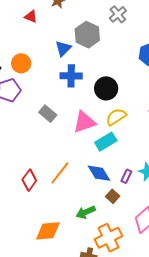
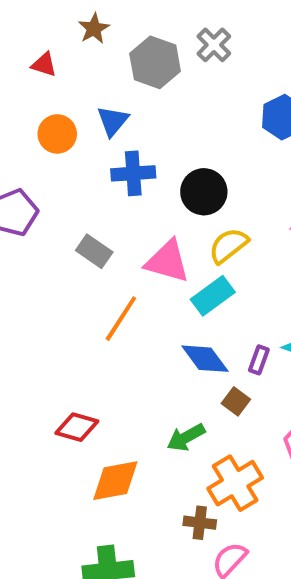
gray hexagon: (87, 35) -> (155, 62), moved
orange circle: (21, 63) -> (57, 134), moved
pink triangle: (84, 122) -> (167, 261), turned 40
orange line: (60, 173) -> (121, 319), moved
red diamond: (29, 180) -> (77, 427), moved, turned 75

